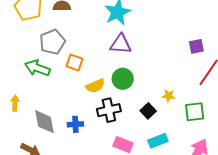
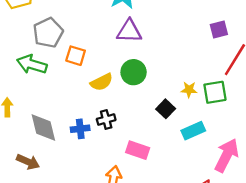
black cross: (109, 110) -> (106, 120), moved, size x0.7
green square: (195, 112) -> (215, 92), moved
cyan rectangle: (158, 141) -> (193, 131), moved

